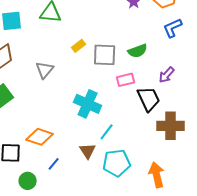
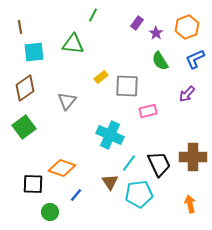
green semicircle: (138, 51) -> (160, 61), moved, turned 78
purple arrow: (167, 75) -> (187, 94), moved
black trapezoid: (149, 99) -> (159, 164), moved
orange arrow: (157, 175) -> (190, 204), moved, size x0.7

